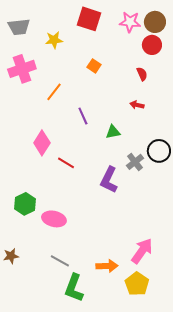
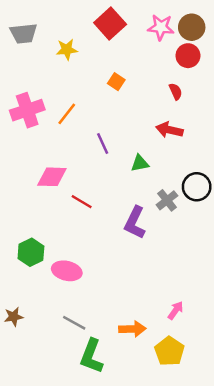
red square: (89, 19) -> (110, 23), turned 30
pink cross: (22, 69) -> (27, 110), moved
red arrow: (137, 105) -> (169, 130), size x1.5
pink diamond: (42, 143) -> (52, 177), turned 60
pink arrow: (142, 251) -> (176, 310), size x0.6

